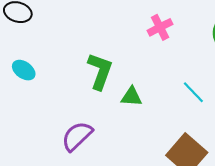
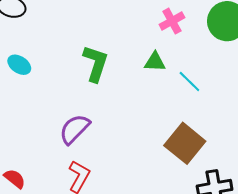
pink cross: (160, 27) -> (172, 21), moved
green triangle: (131, 97) -> (155, 62), moved

